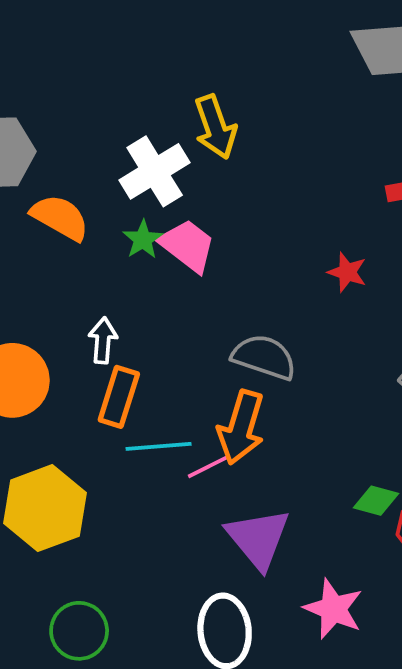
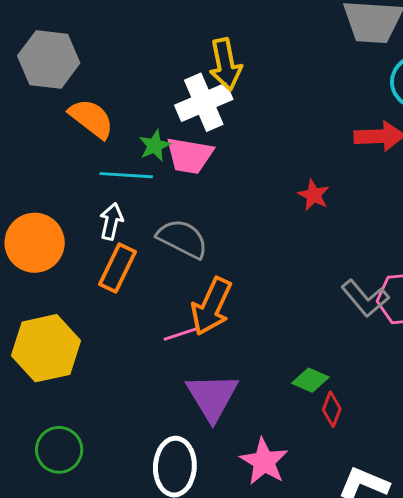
white cross: (155, 171) -> (204, 102), moved
pink trapezoid: (187, 246) -> (189, 156), turned 144
gray semicircle: (264, 357) -> (182, 239), moved
cyan line: (159, 446) -> (126, 175), moved

